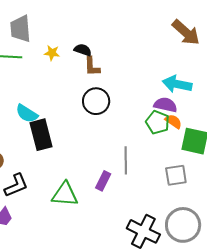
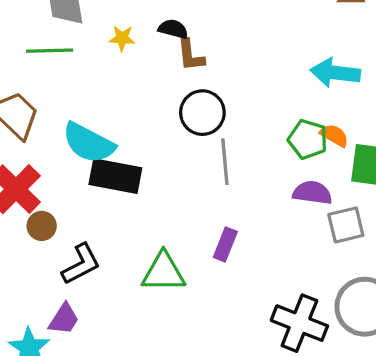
purple semicircle: (165, 105) -> (312, 193), moved
cyan semicircle: (27, 114) -> (89, 143), size x1.4
black rectangle: (41, 135) -> (115, 176), turned -60
gray line: (126, 160) -> (225, 162), moved

